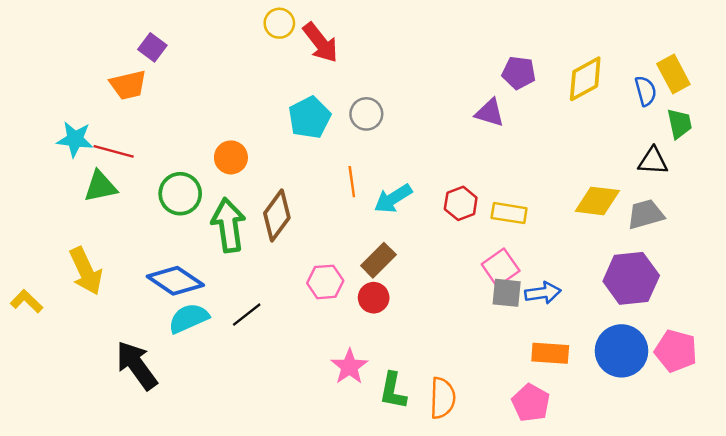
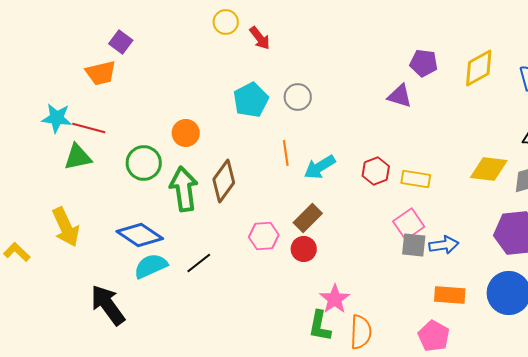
red arrow: (320, 43) -> (260, 38), size x0.7
pink star: (349, 367) -> (335, 299), moved

